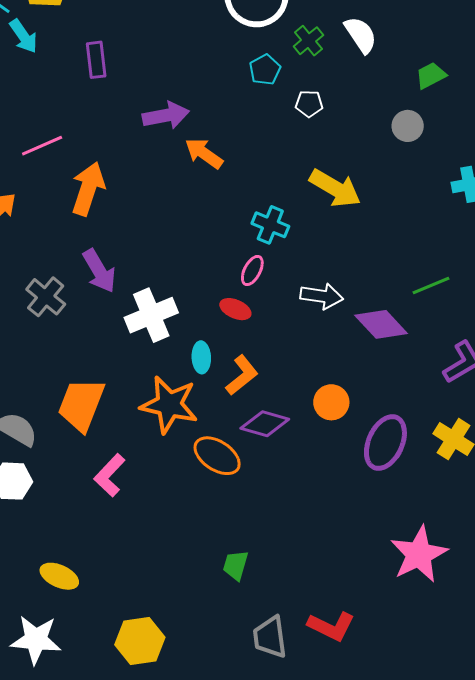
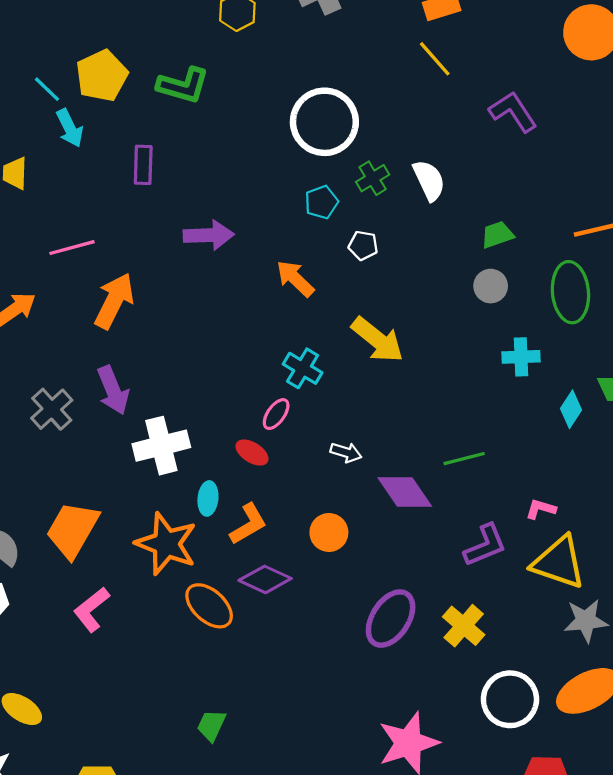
gray circle: (408, 126) -> (491, 286), moved
orange arrow: (204, 153) -> (295, 279), moved
white arrow: (322, 296) -> (346, 452), size x0.7
orange circle: (331, 402) -> (329, 532), moved

